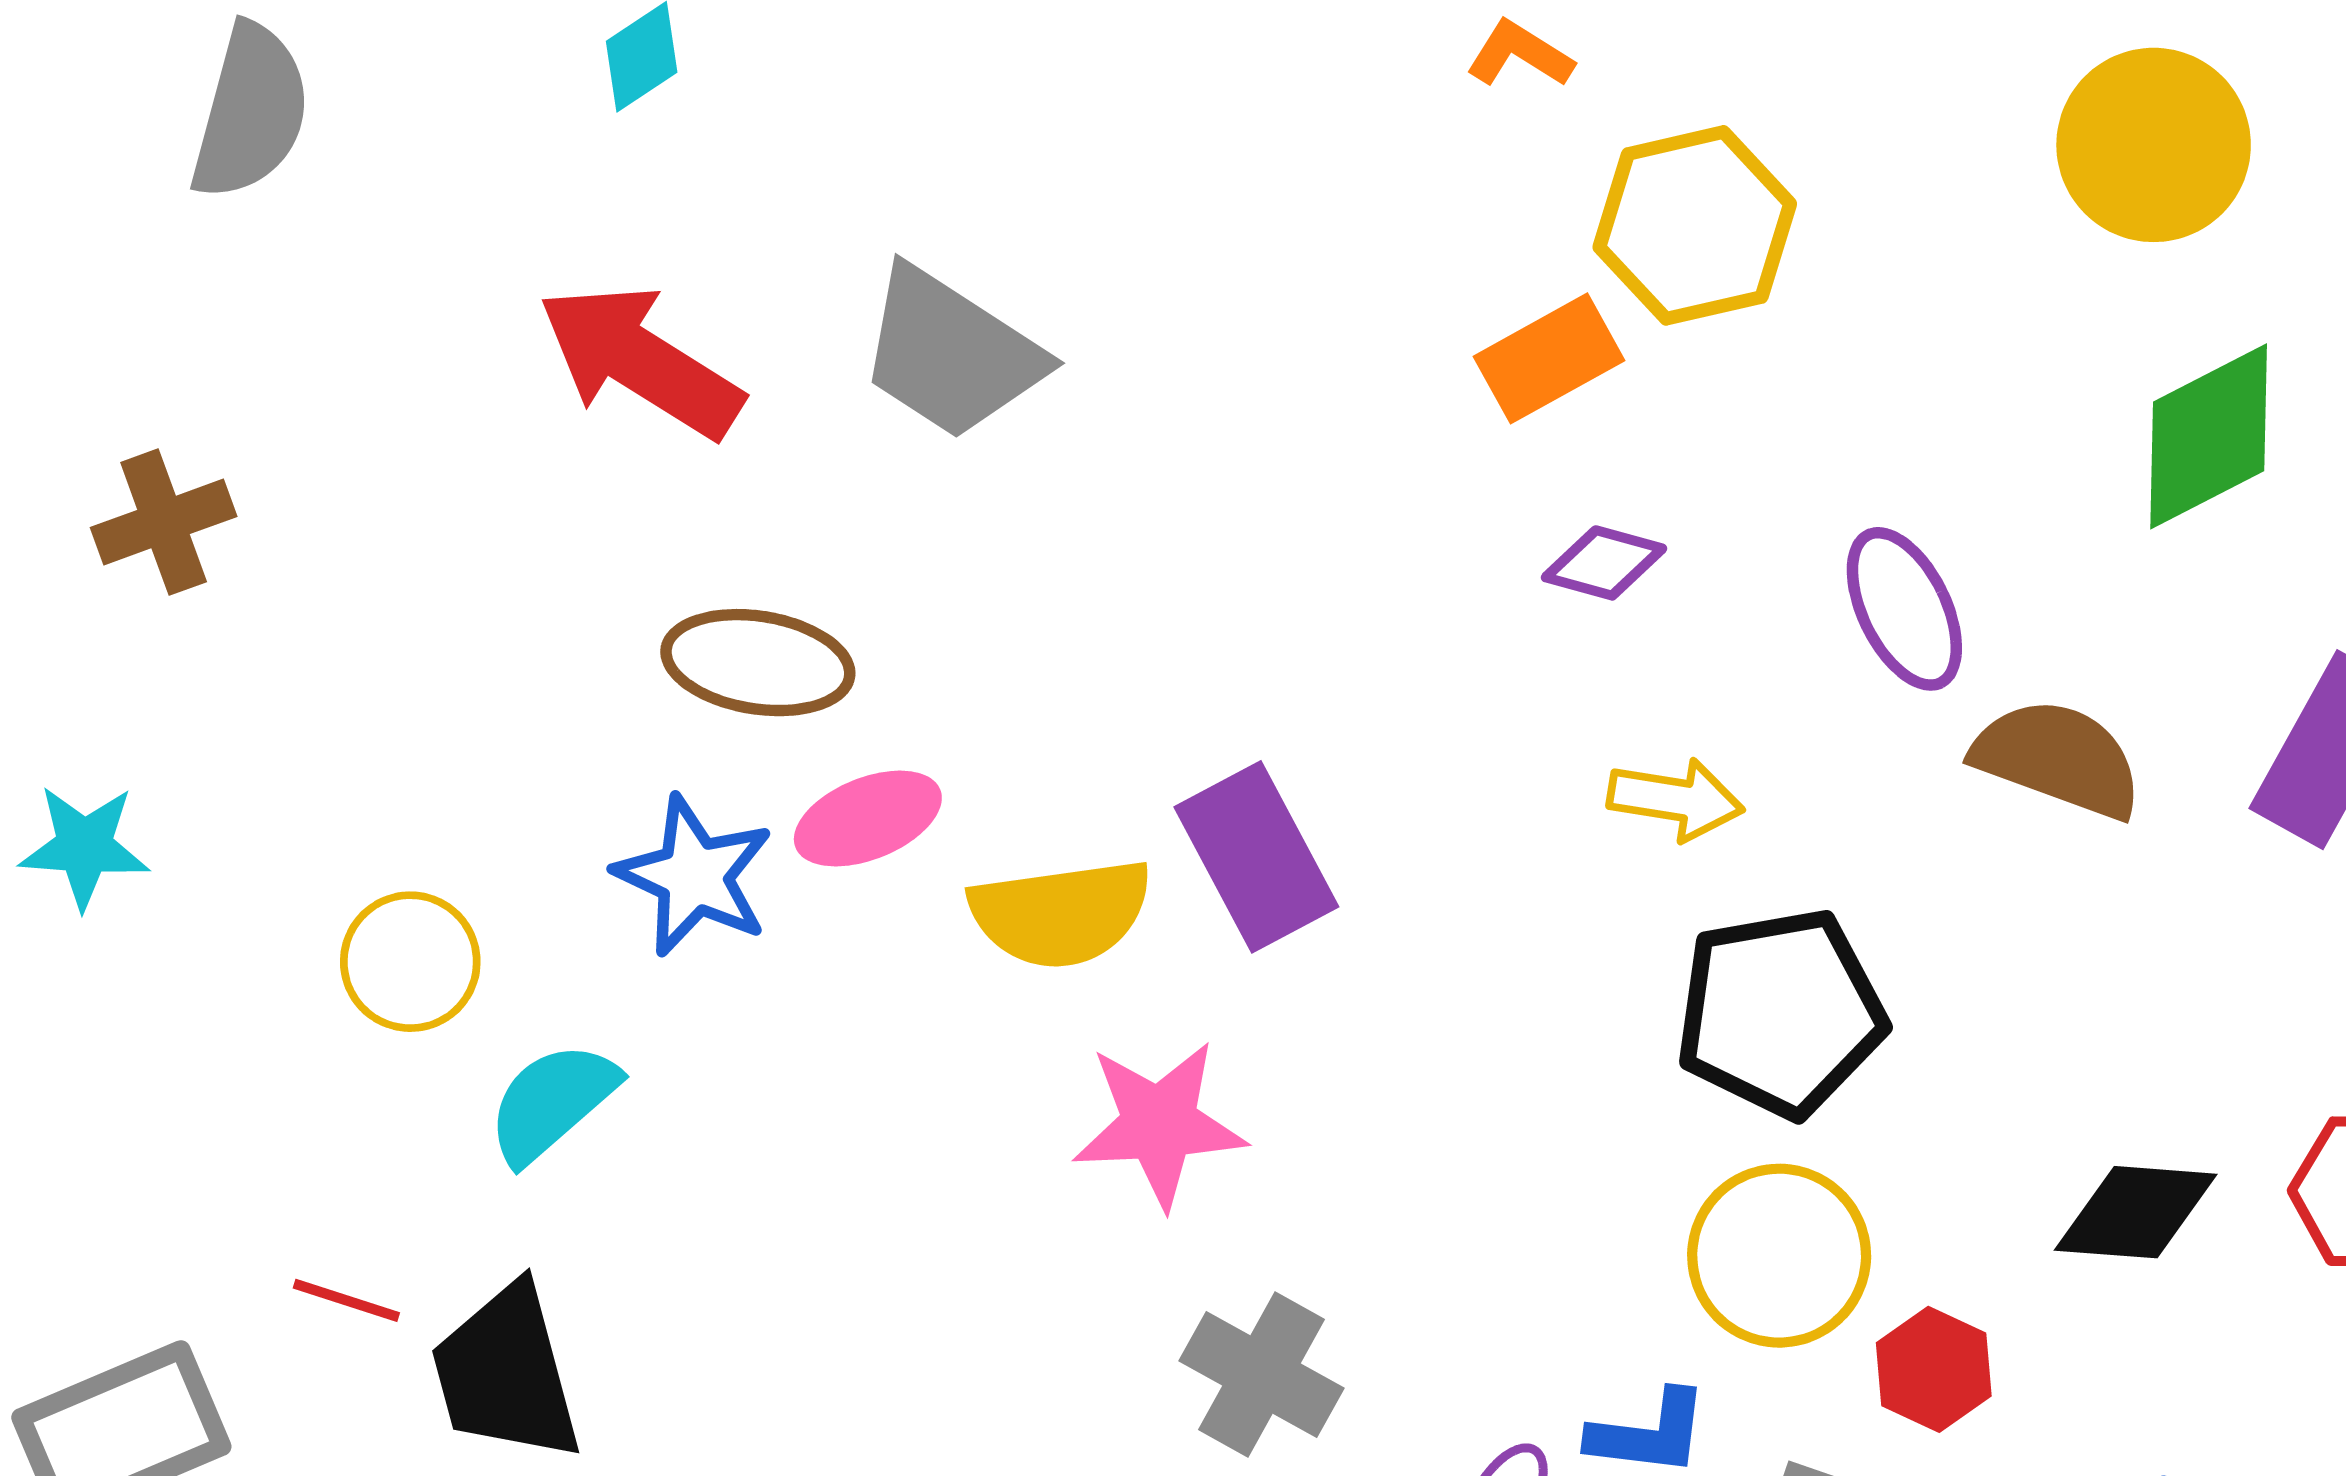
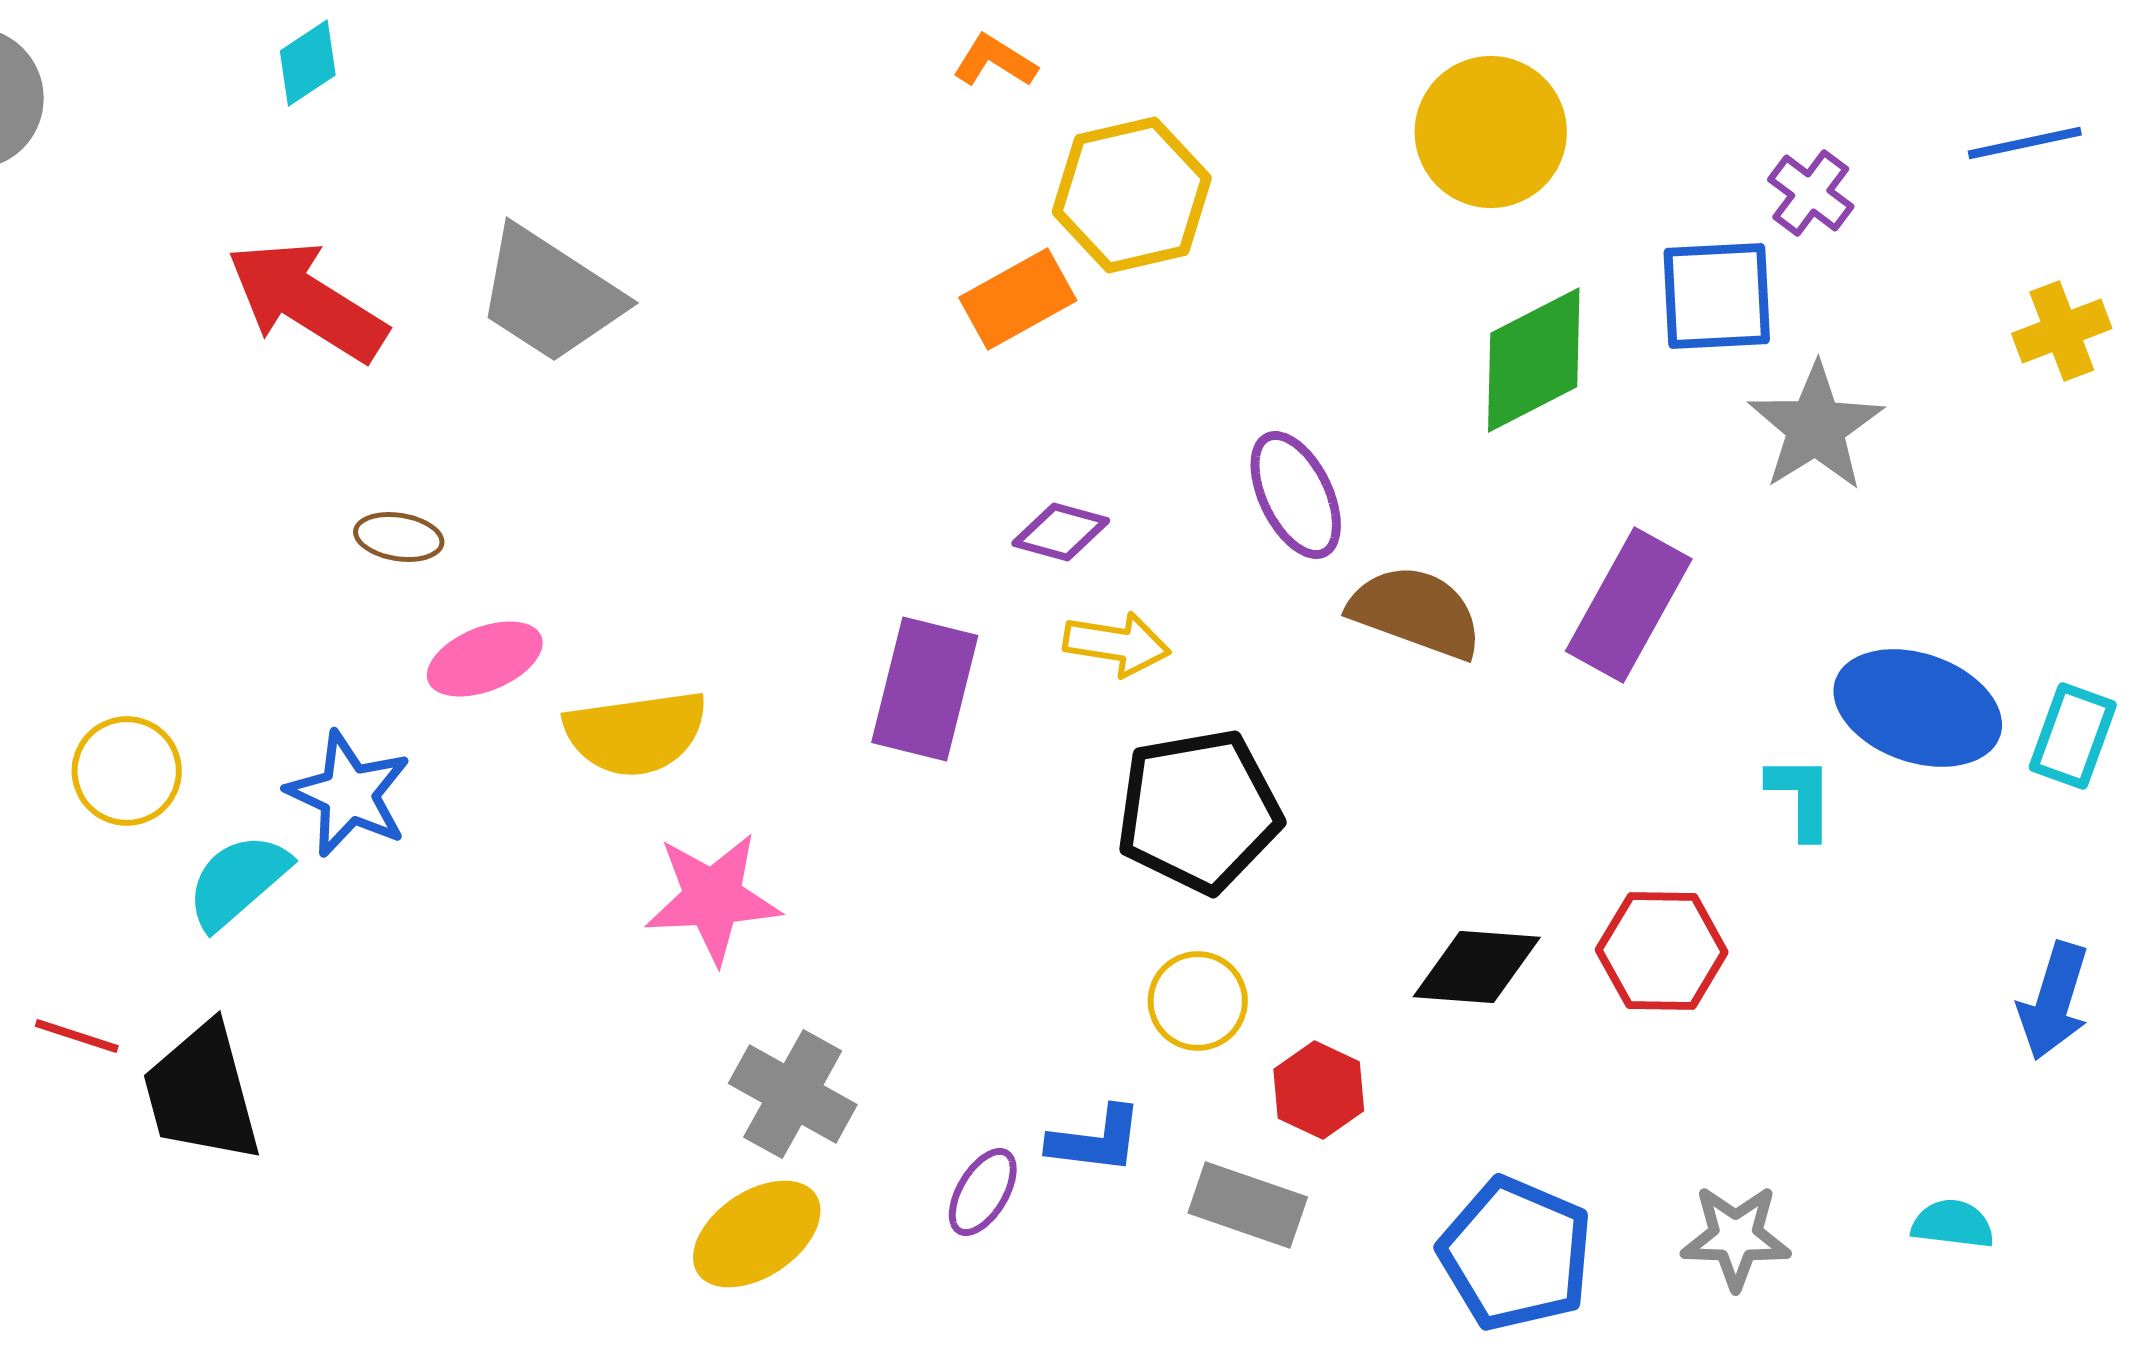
purple diamond: (1604, 563) -> (1061, 532), moved
brown ellipse: (758, 663) -> (399, 537), size x0.6
purple rectangle: (1256, 857) -> (925, 689), moved, turned 42
blue star: (694, 876) -> (349, 794), moved
yellow circle: (1779, 1256) -> (1198, 1001), size x0.7

